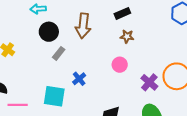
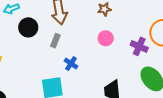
gray rectangle: (59, 53) -> (55, 41), moved

